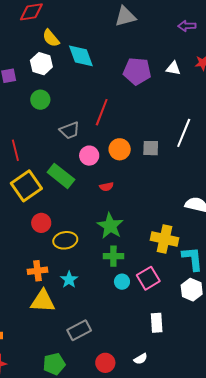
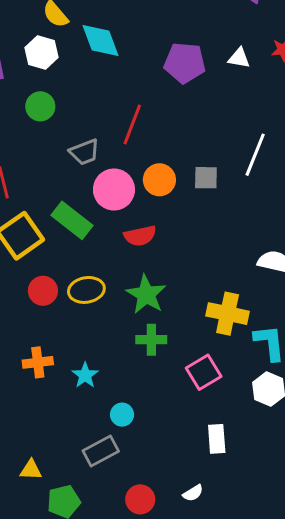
pink circle: (89, 156) -> (114, 189), size x1.4
red semicircle: (106, 187) -> (140, 236), size x1.5
yellow ellipse: (65, 240) -> (86, 290), moved
cyan circle: (122, 282) -> (122, 415), moved
yellow triangle: (43, 301) -> (31, 470), moved, size x0.6

